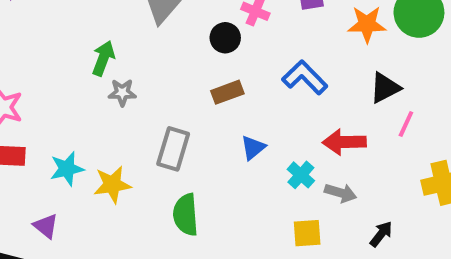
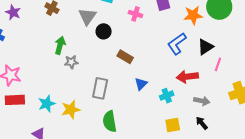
black circle: (225, 38) -> (104, 31), moved
blue L-shape: (305, 77) -> (177, 44), moved, turned -75
brown rectangle: (227, 92) -> (125, 57), turned 56
cyan cross: (301, 175) -> (167, 96), turned 32
gray arrow: (341, 193) -> (202, 101), moved
black arrow: (381, 234) -> (202, 123), moved, turned -72

